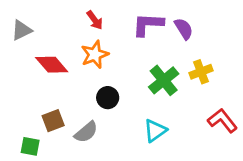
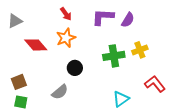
purple semicircle: (184, 29) -> (128, 20), turned 63
green cross: (164, 80) -> (114, 56), turned 30
brown square: (53, 121) -> (19, 82), moved
cyan triangle: (155, 131) -> (121, 99), moved

